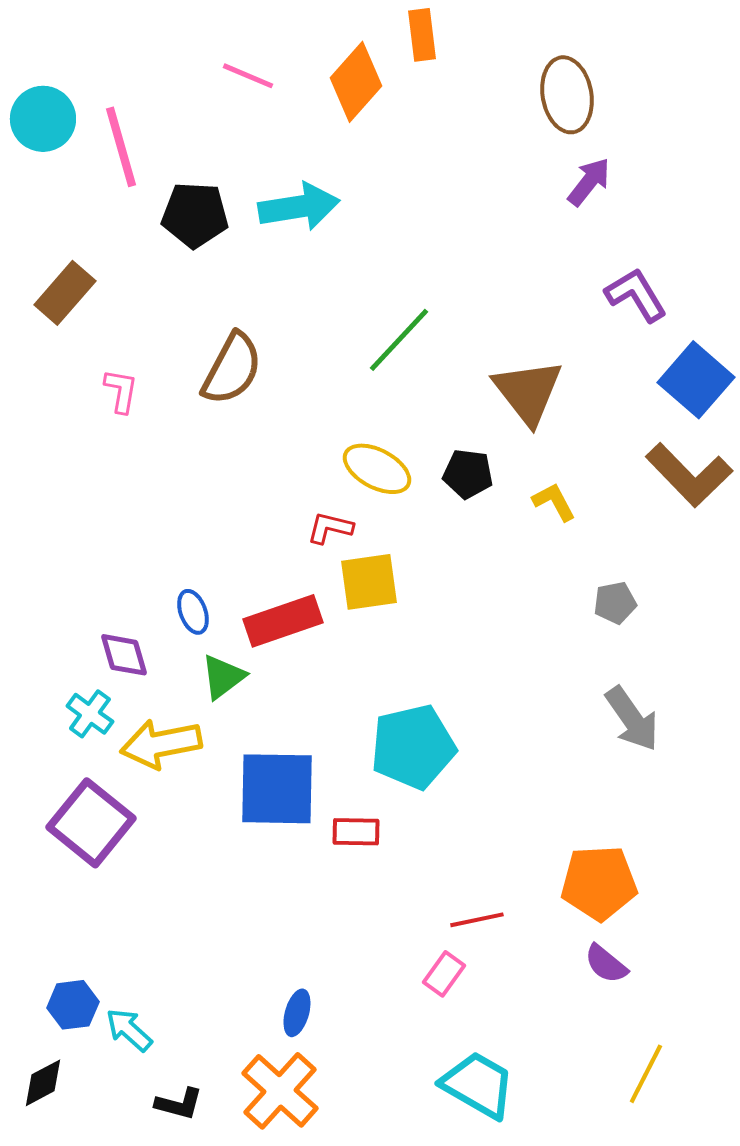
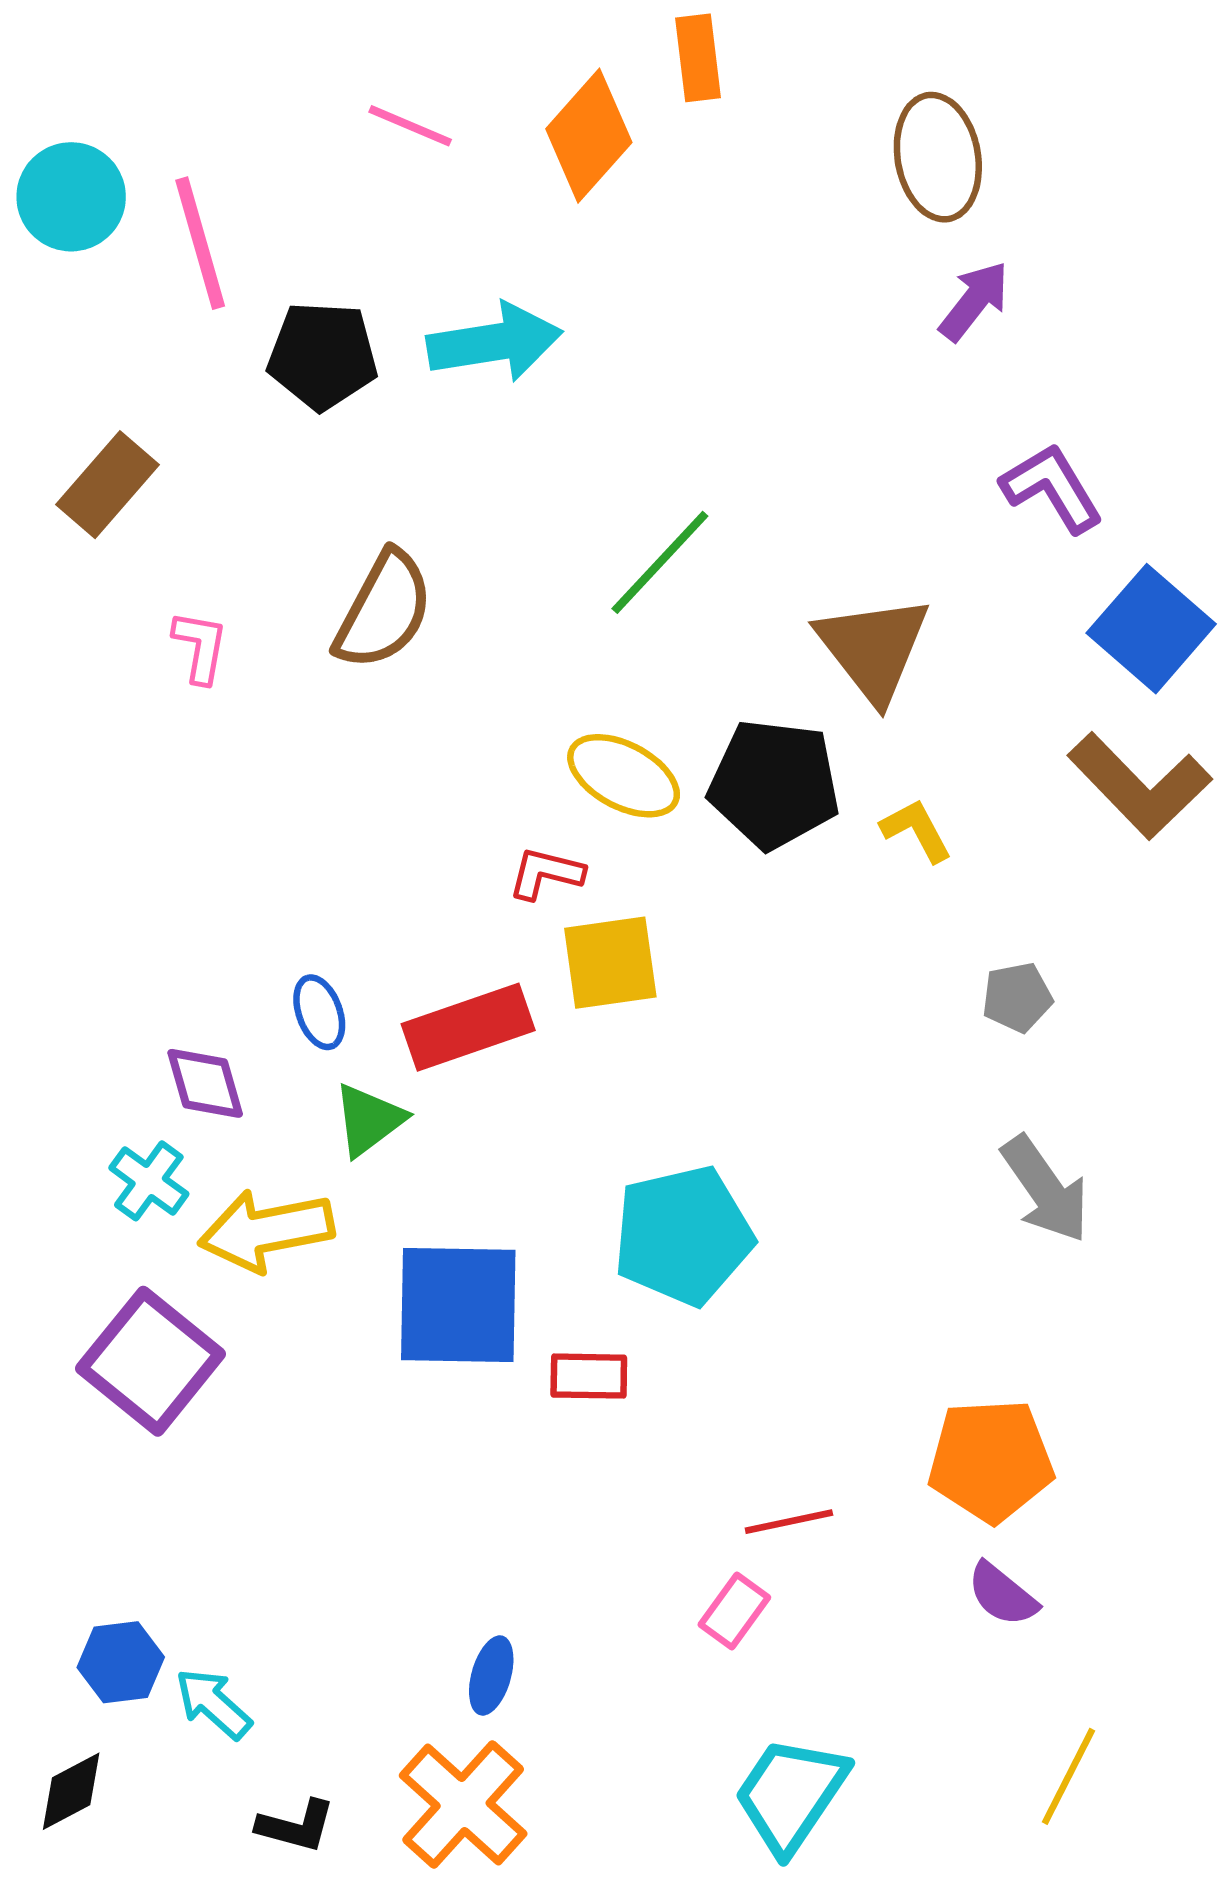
black pentagon: (468, 474) -> (774, 784), size x1.6
cyan trapezoid: (478, 1085) -> (791, 1795), turned -86

